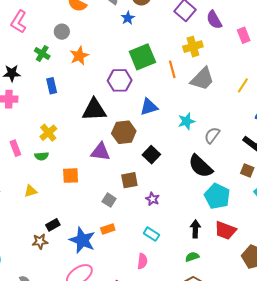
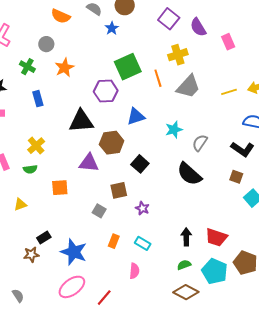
yellow line: (243, 85) -> (229, 92), turned 42
cyan pentagon: (217, 196) -> (215, 271), moved
orange rectangle: (108, 229) -> (114, 241), moved, turned -48

